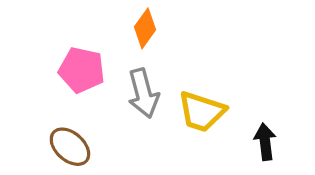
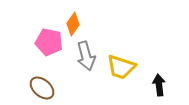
orange diamond: (145, 28) -> (73, 24), moved

